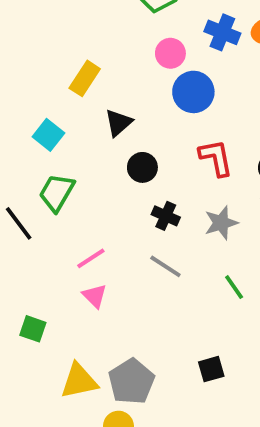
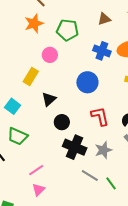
pink circle: (170, 53) -> (50, 55), moved
green trapezoid: (57, 193) -> (18, 136), turned -95
black cross: (166, 216) -> (75, 147), size x1.6
gray line: (165, 266) -> (90, 175), moved
pink triangle: (95, 296) -> (38, 190), turned 32

